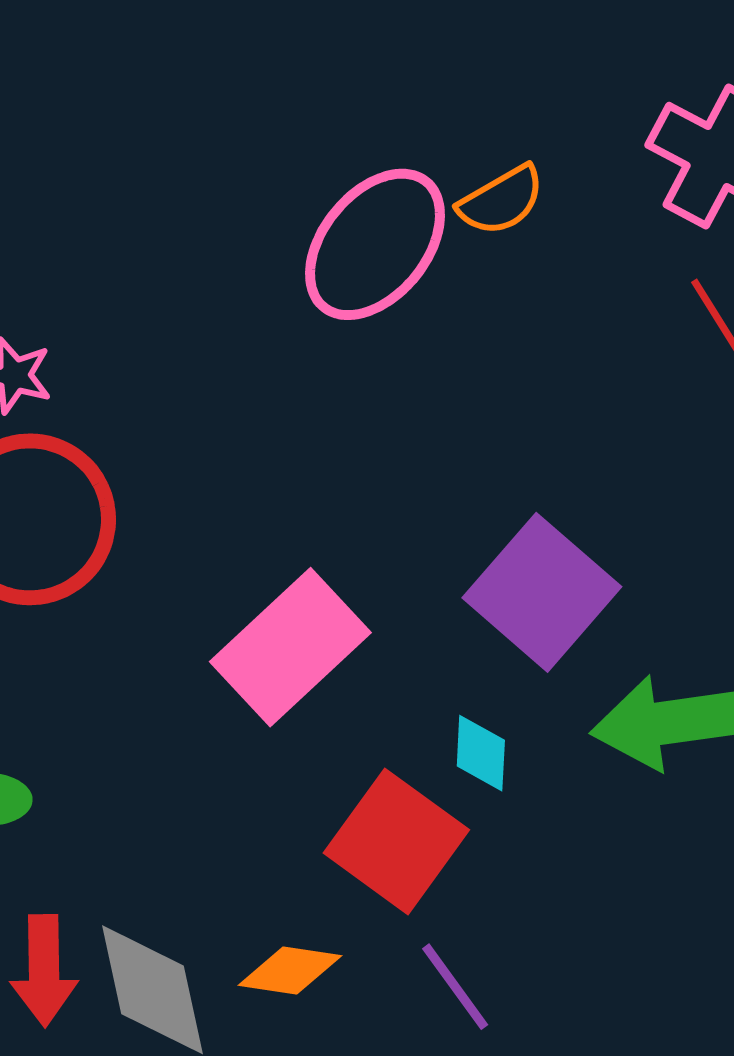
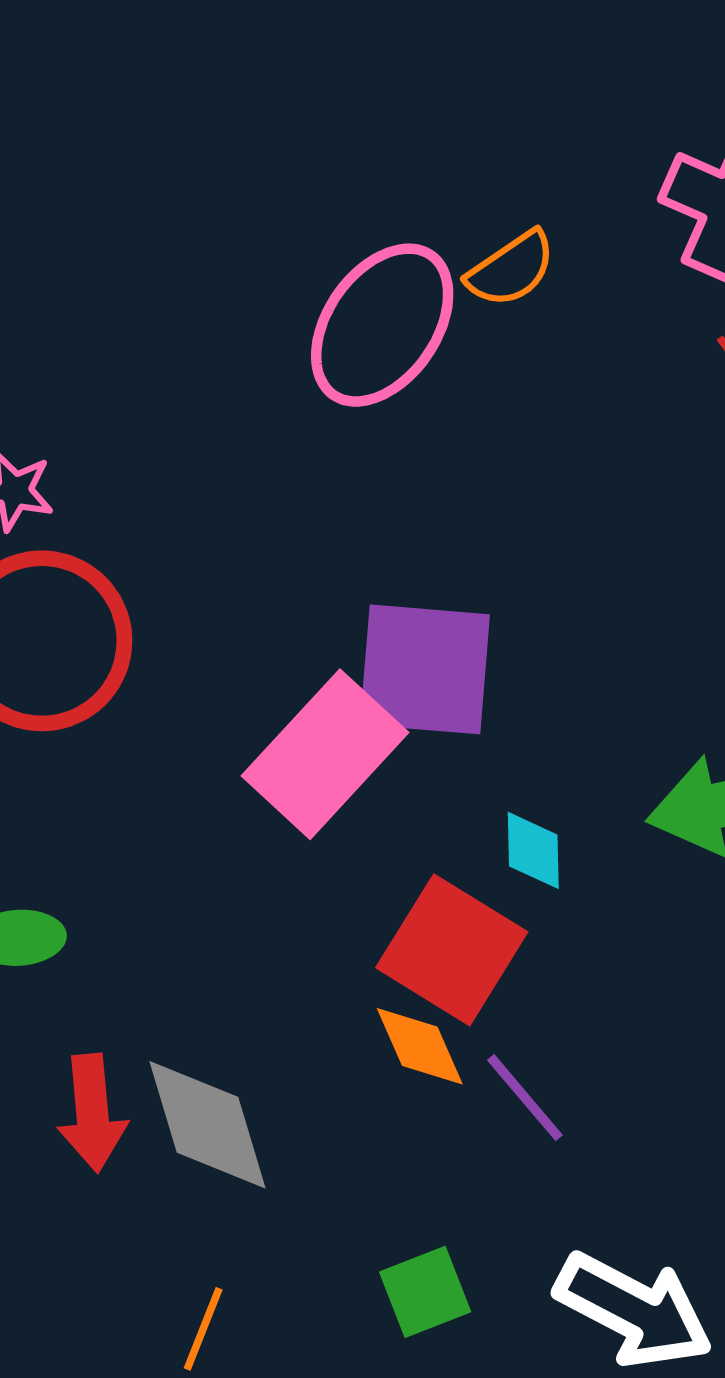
purple square: (542, 592) -> (425, 669), moved, turned -32
orange diamond: (290, 970) -> (420, 1046), moved, turned 62

